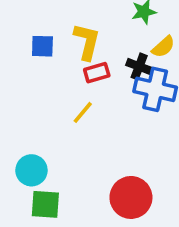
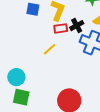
black cross: (139, 66) -> (77, 26), moved, turned 32

